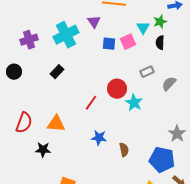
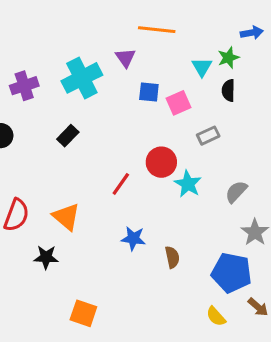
pink square: (128, 42) -> (179, 103), moved
gray semicircle: (169, 84) -> (236, 192), moved
orange triangle: (56, 124) -> (66, 217), turned 36

